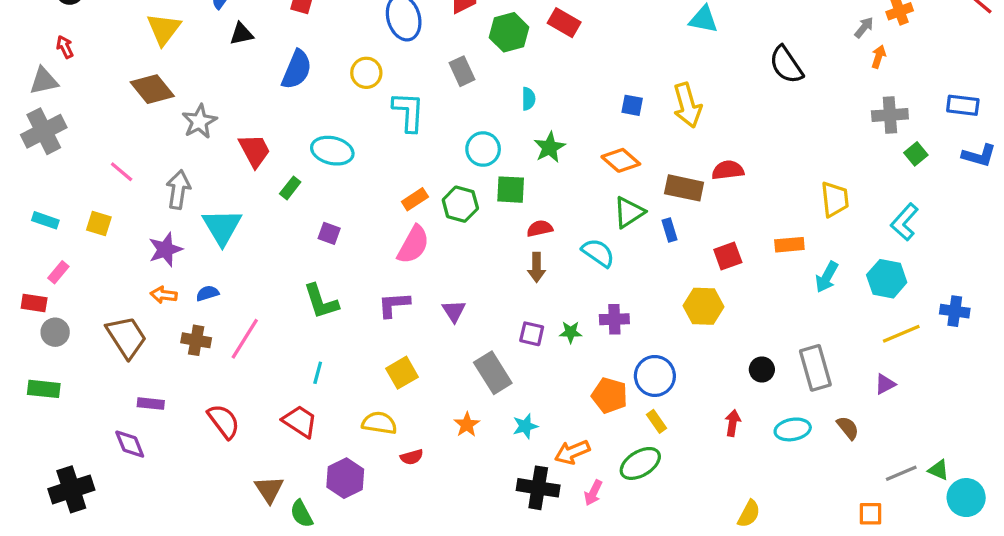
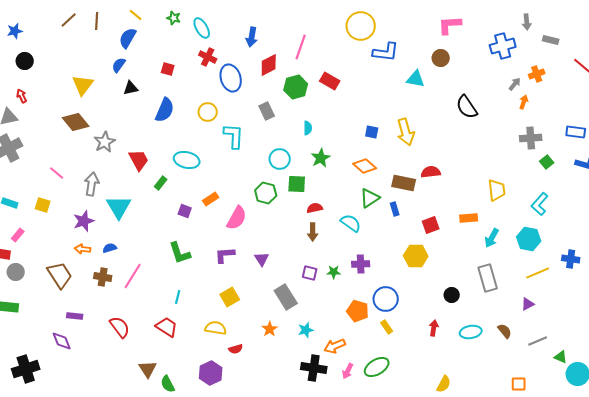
orange rectangle: (415, 199) -> (211, 199), moved
gray rectangle: (815, 368) -> (488, 278), moved
green ellipse: (640, 463) -> (377, 367), moved
gray line: (901, 473) -> (538, 341), moved
purple hexagon: (345, 478) -> (211, 373), moved

